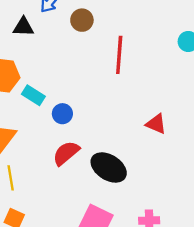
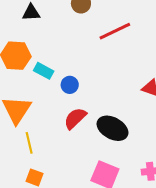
red line: (119, 55) -> (115, 31), turned 64

